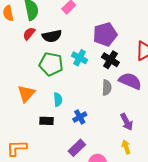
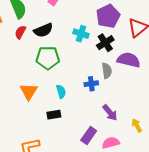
purple pentagon: (105, 34) -> (108, 16), moved
cyan cross: (80, 58) -> (81, 34), moved
black cross: (110, 60) -> (105, 43), turned 36
blue cross: (80, 117) -> (91, 84), moved, turned 32
purple arrow: (127, 122) -> (110, 113), moved

